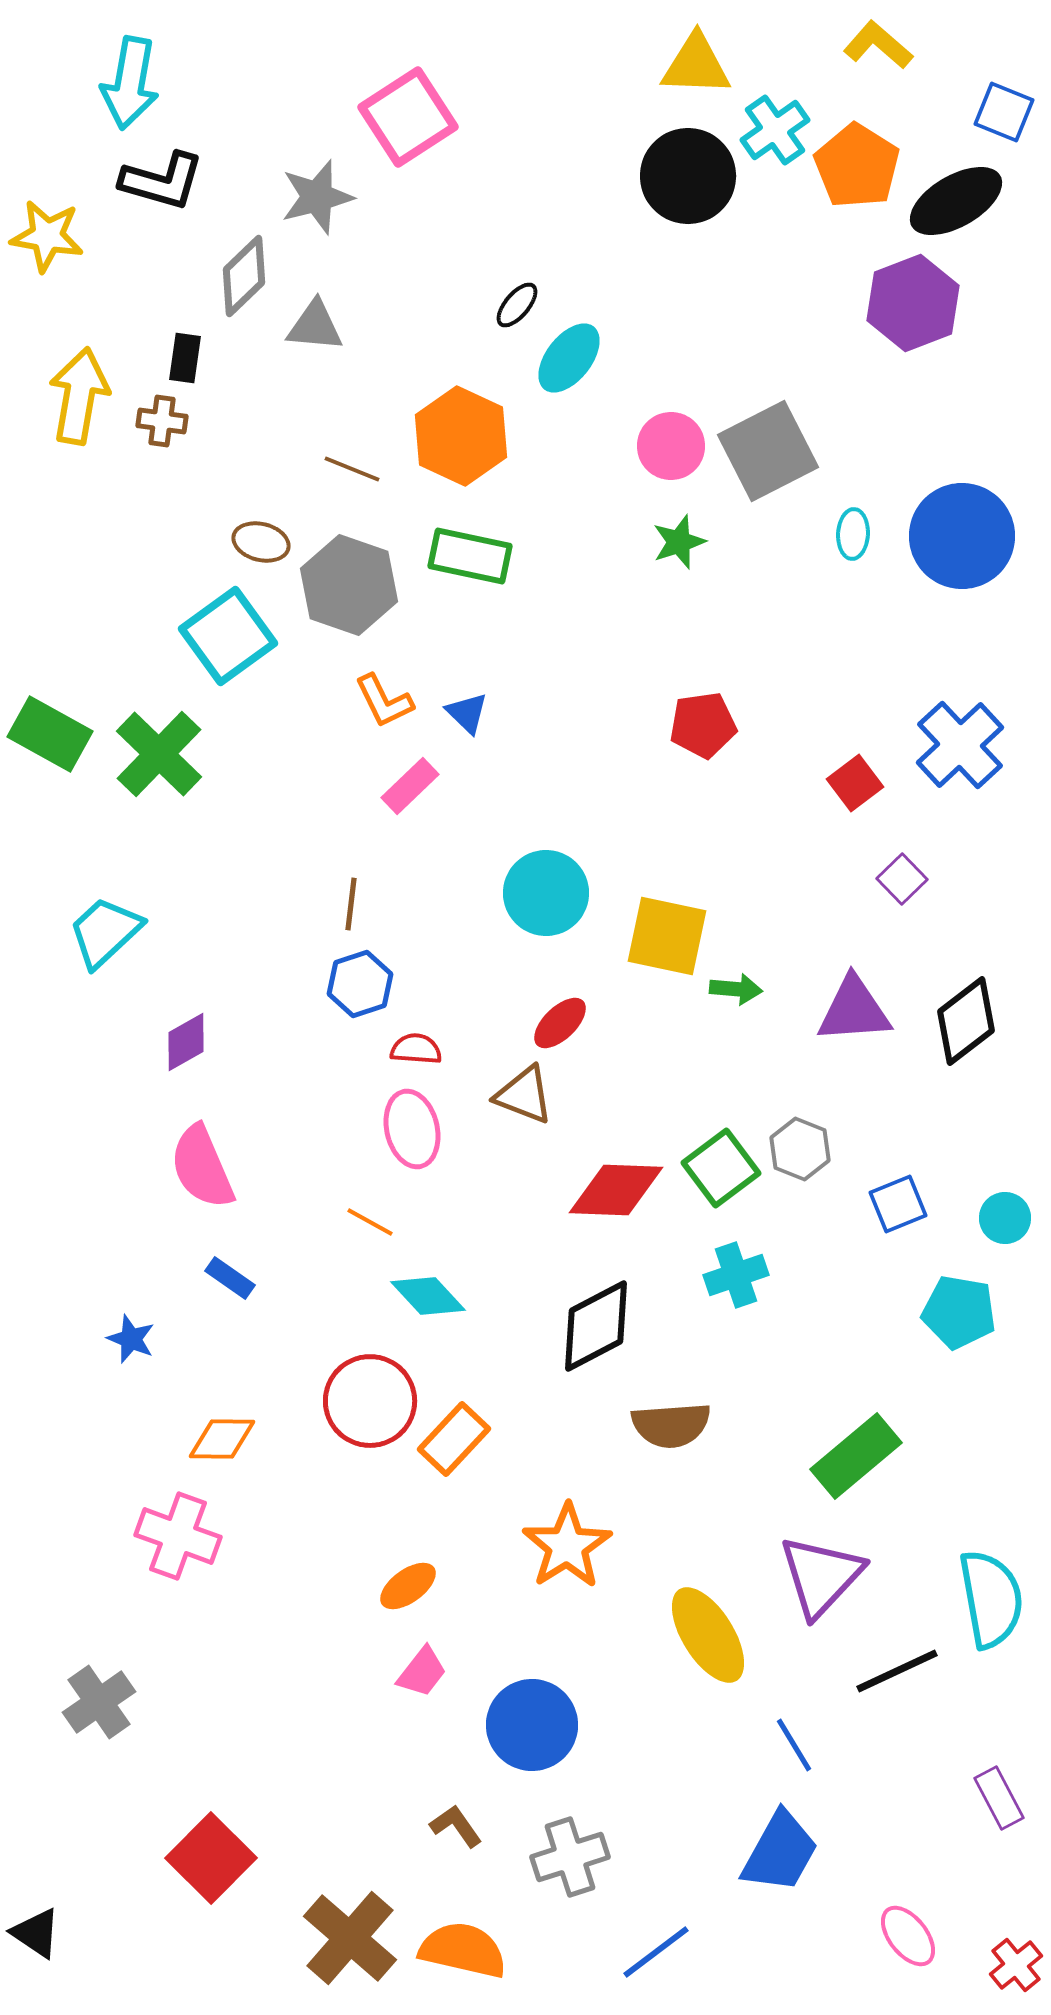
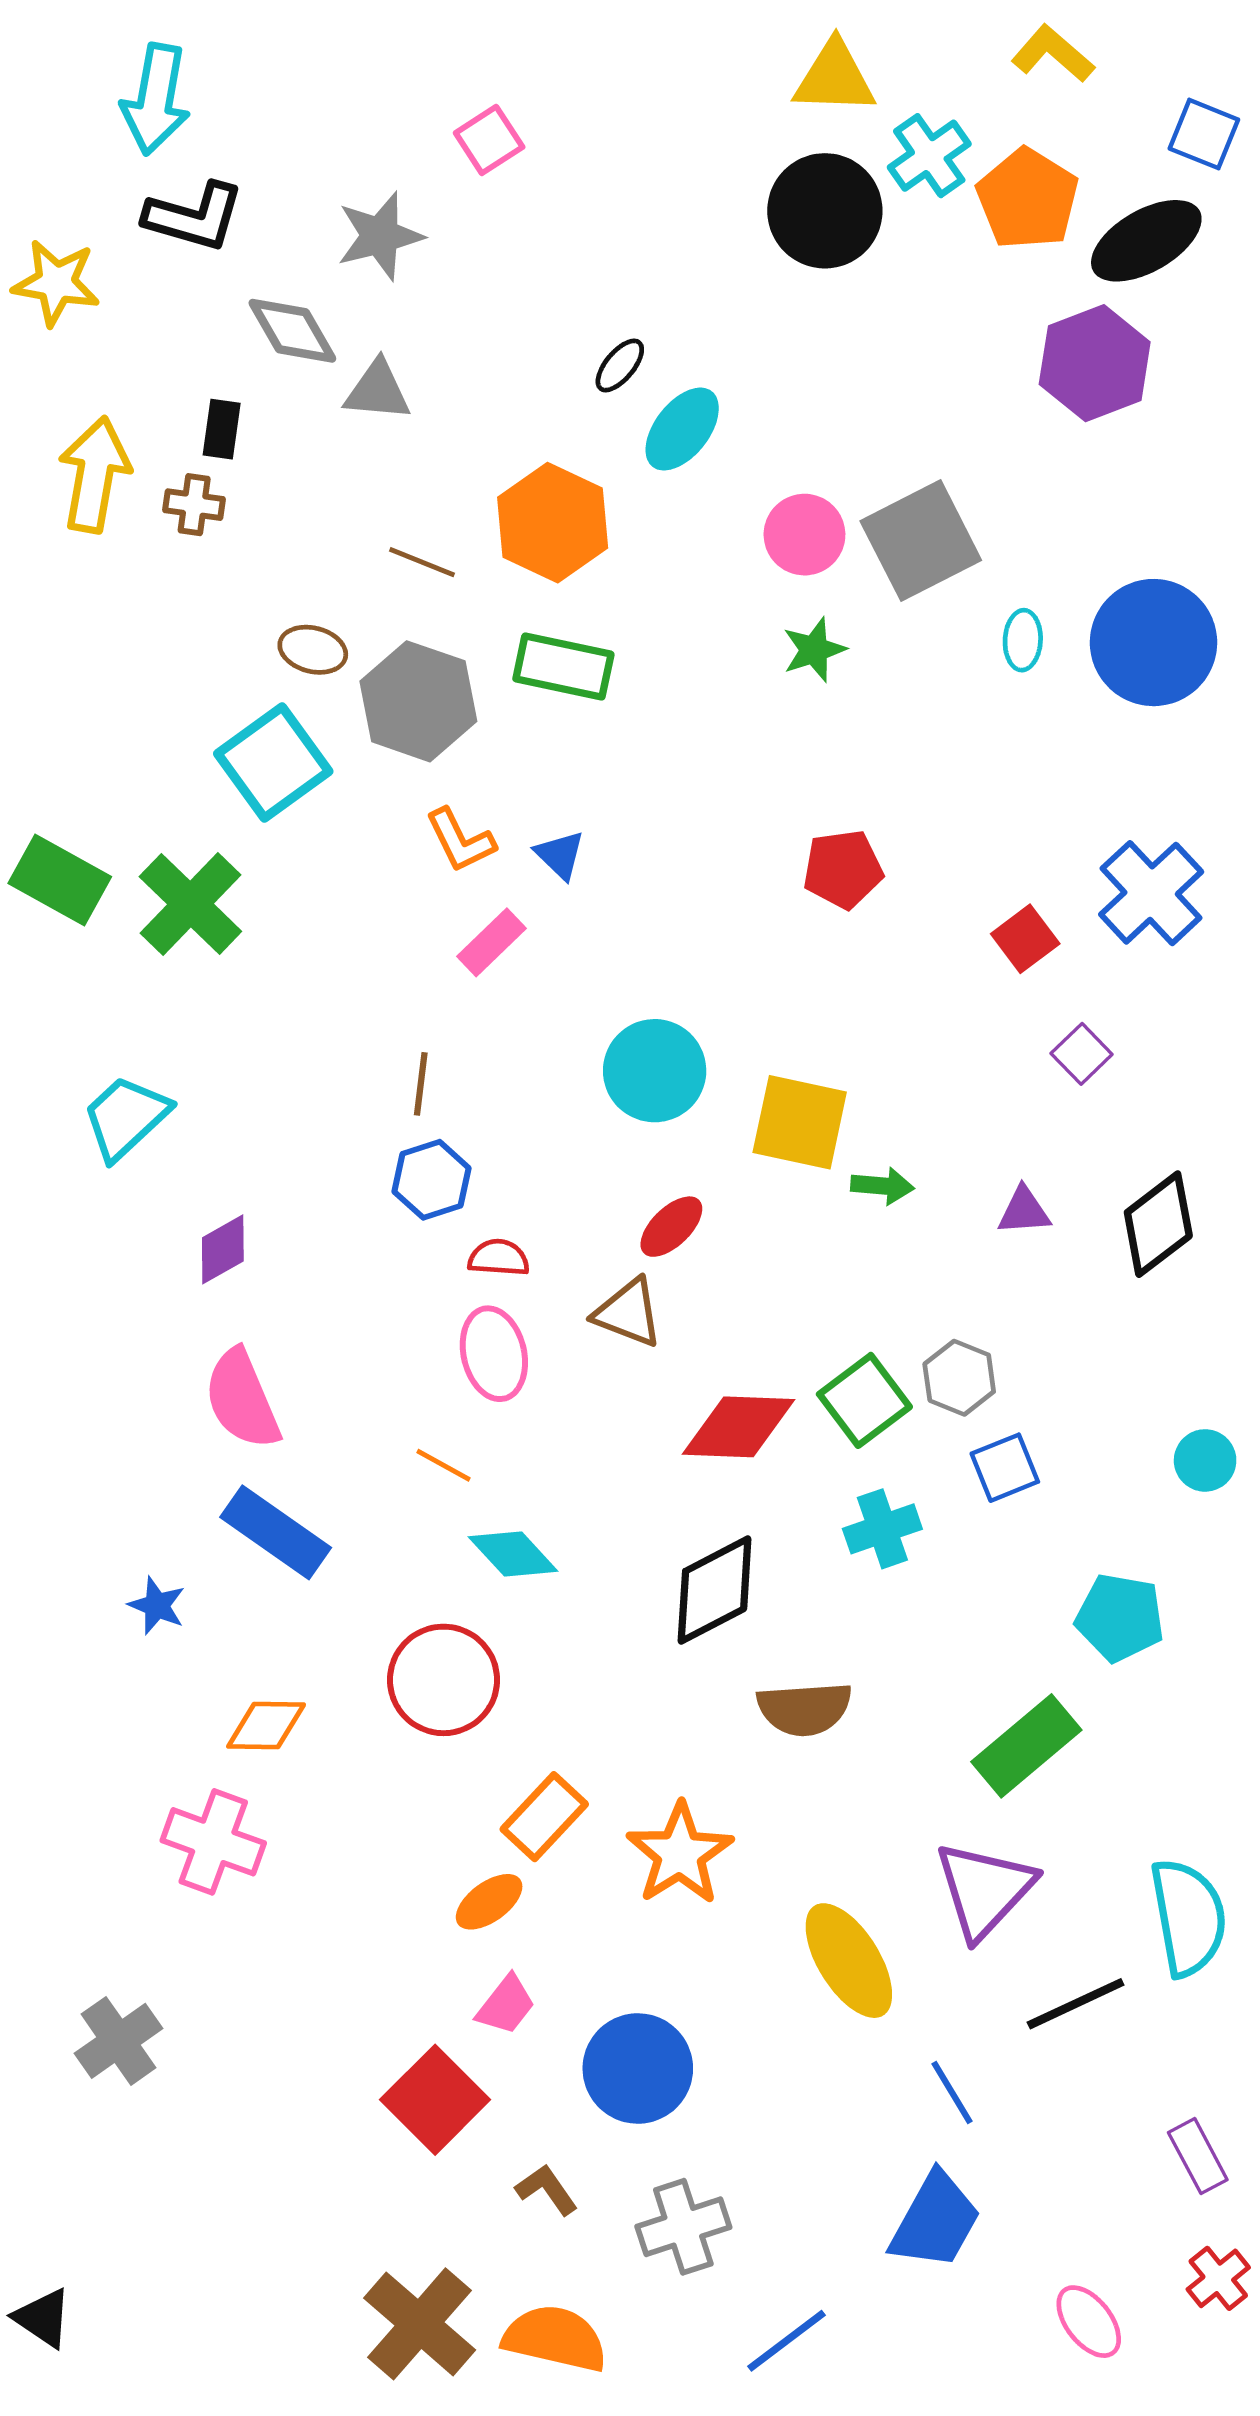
pink square: (408, 117) -> (489, 140), size x0.6
gray diamond: (244, 276) -> (292, 331), turned -76
purple triangle: (854, 1010) -> (1024, 1211), size x0.6
blue square: (898, 1204) -> (1005, 1468), moved
blue rectangle: (230, 1278) -> (276, 1532), size x1.8
cyan pentagon: (959, 1312) -> (1120, 1618), moved
orange rectangle: (454, 1439) -> (544, 1817), moved
red square: (211, 1858) -> (435, 2100), moved
red cross: (1016, 1965) -> (1218, 2278), moved

